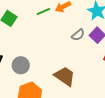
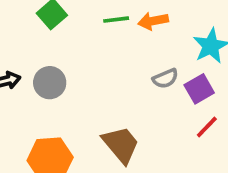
gray circle: (21, 65) -> (50, 83), moved

